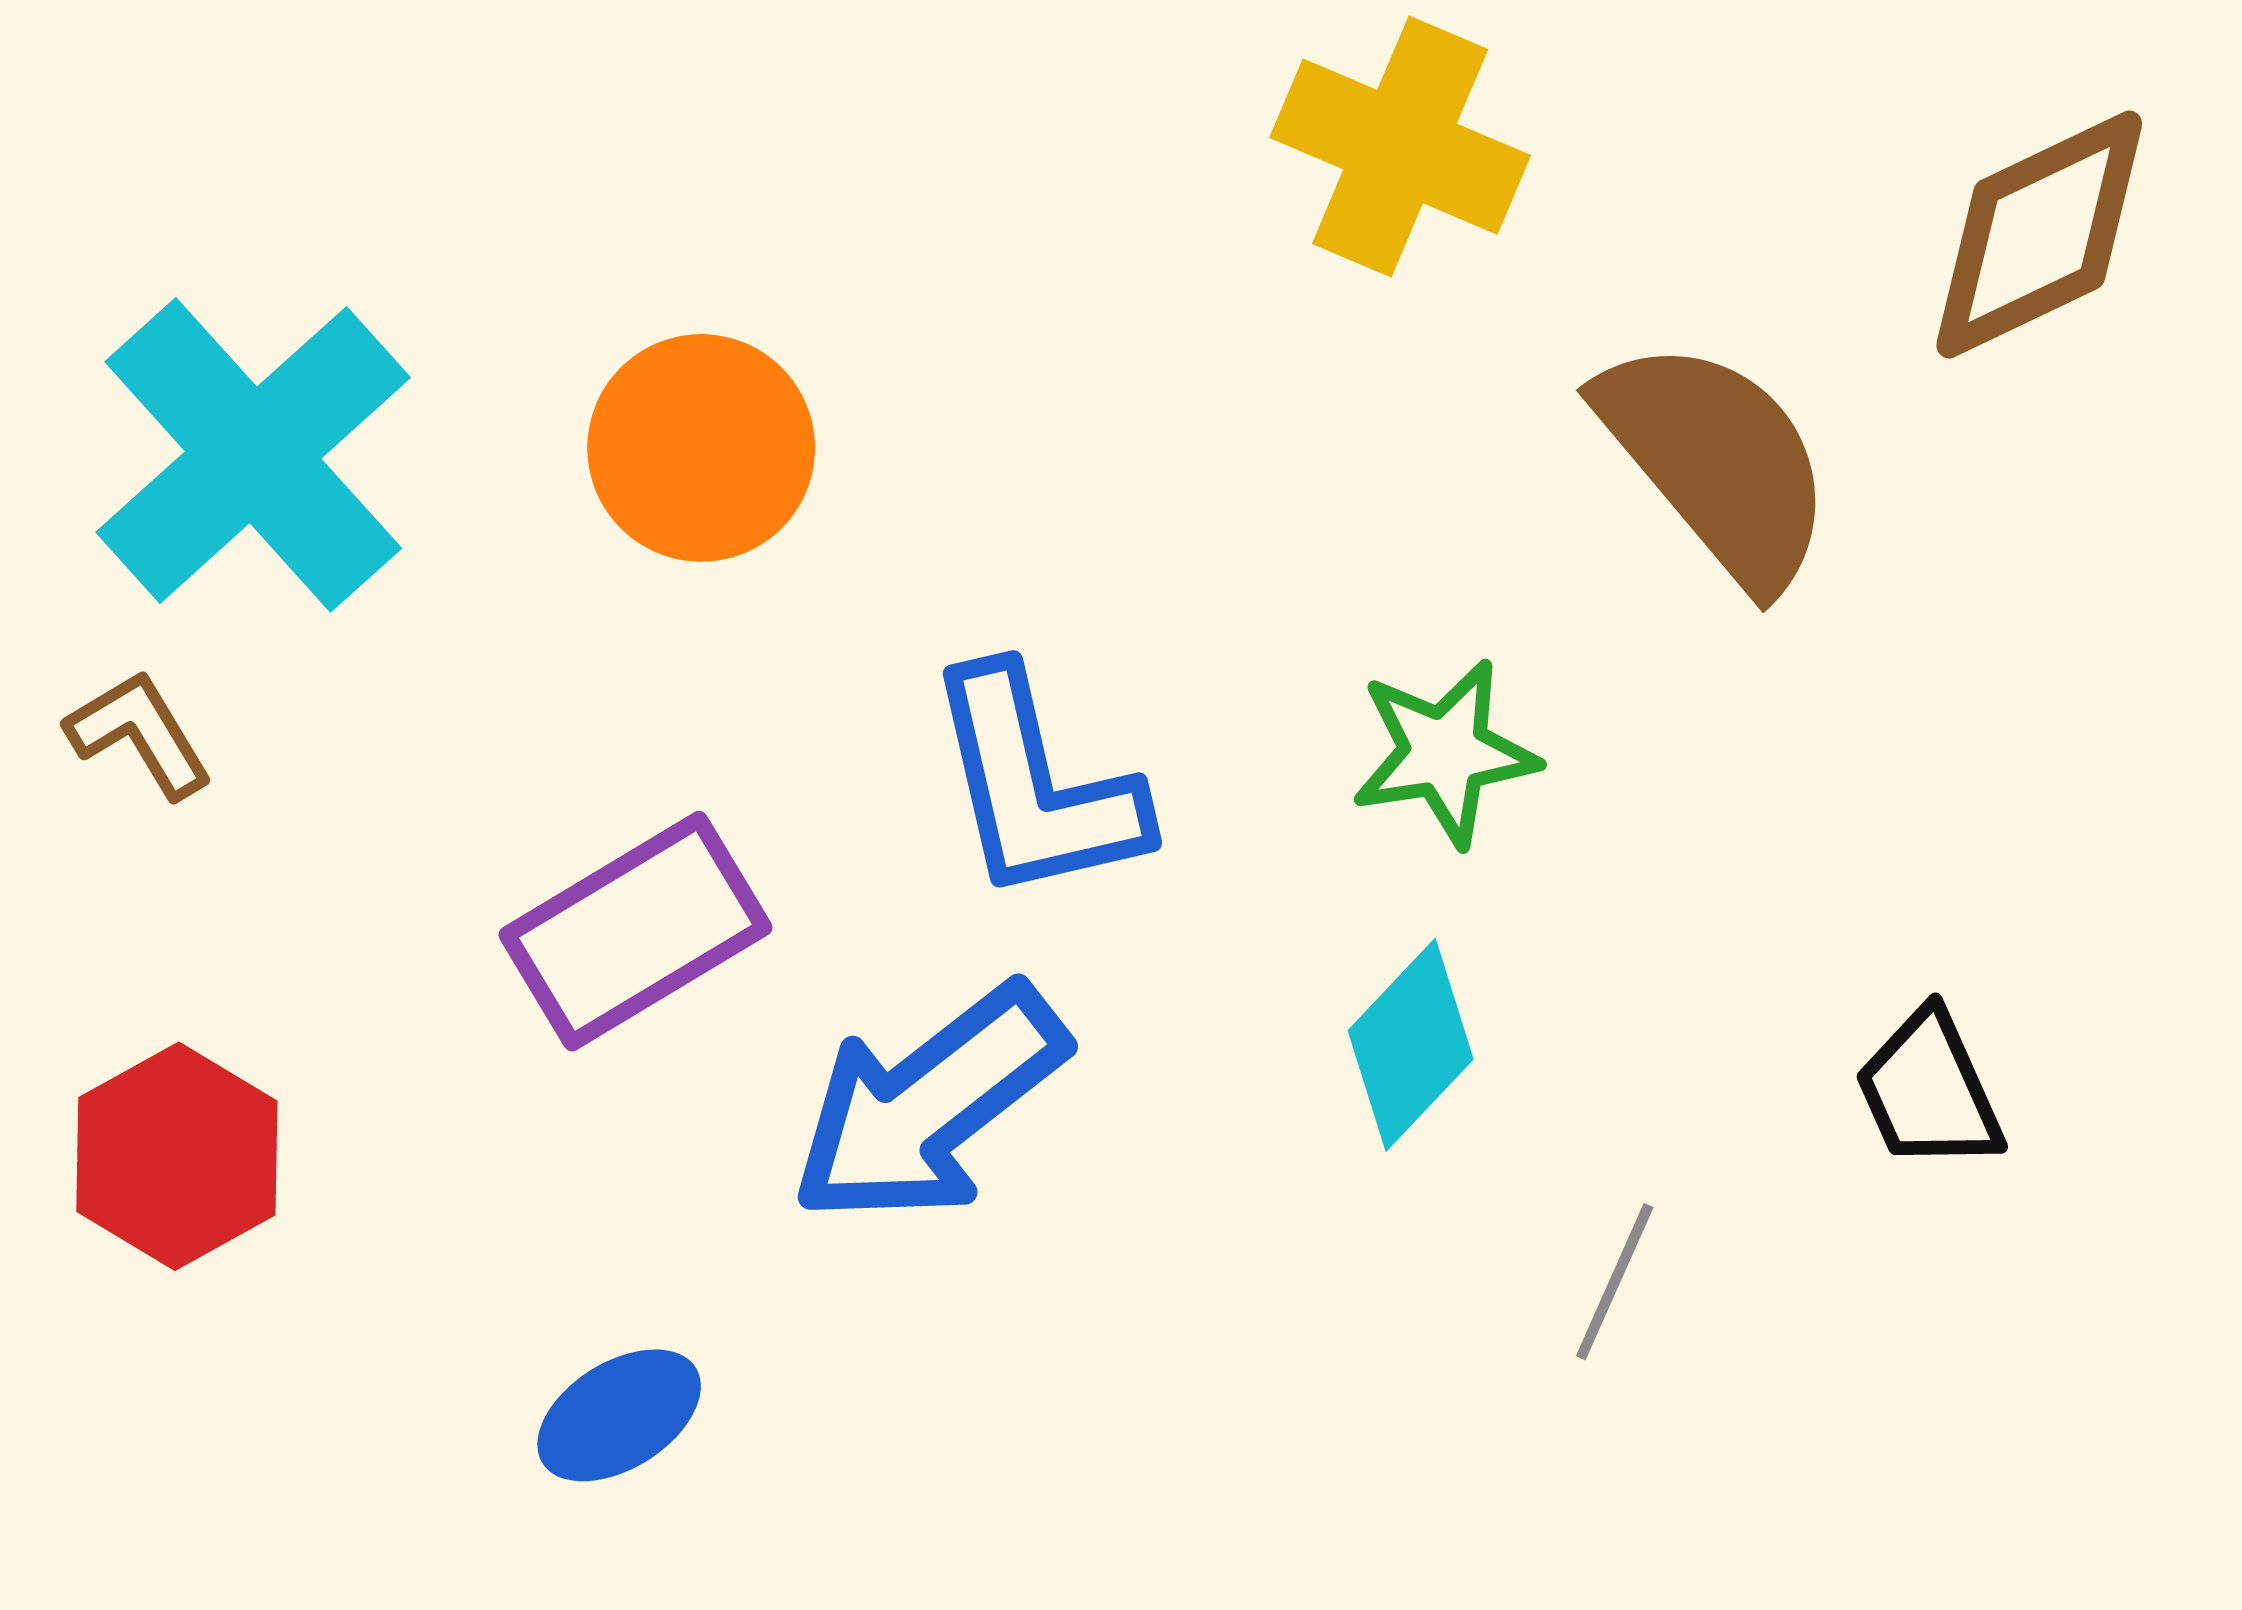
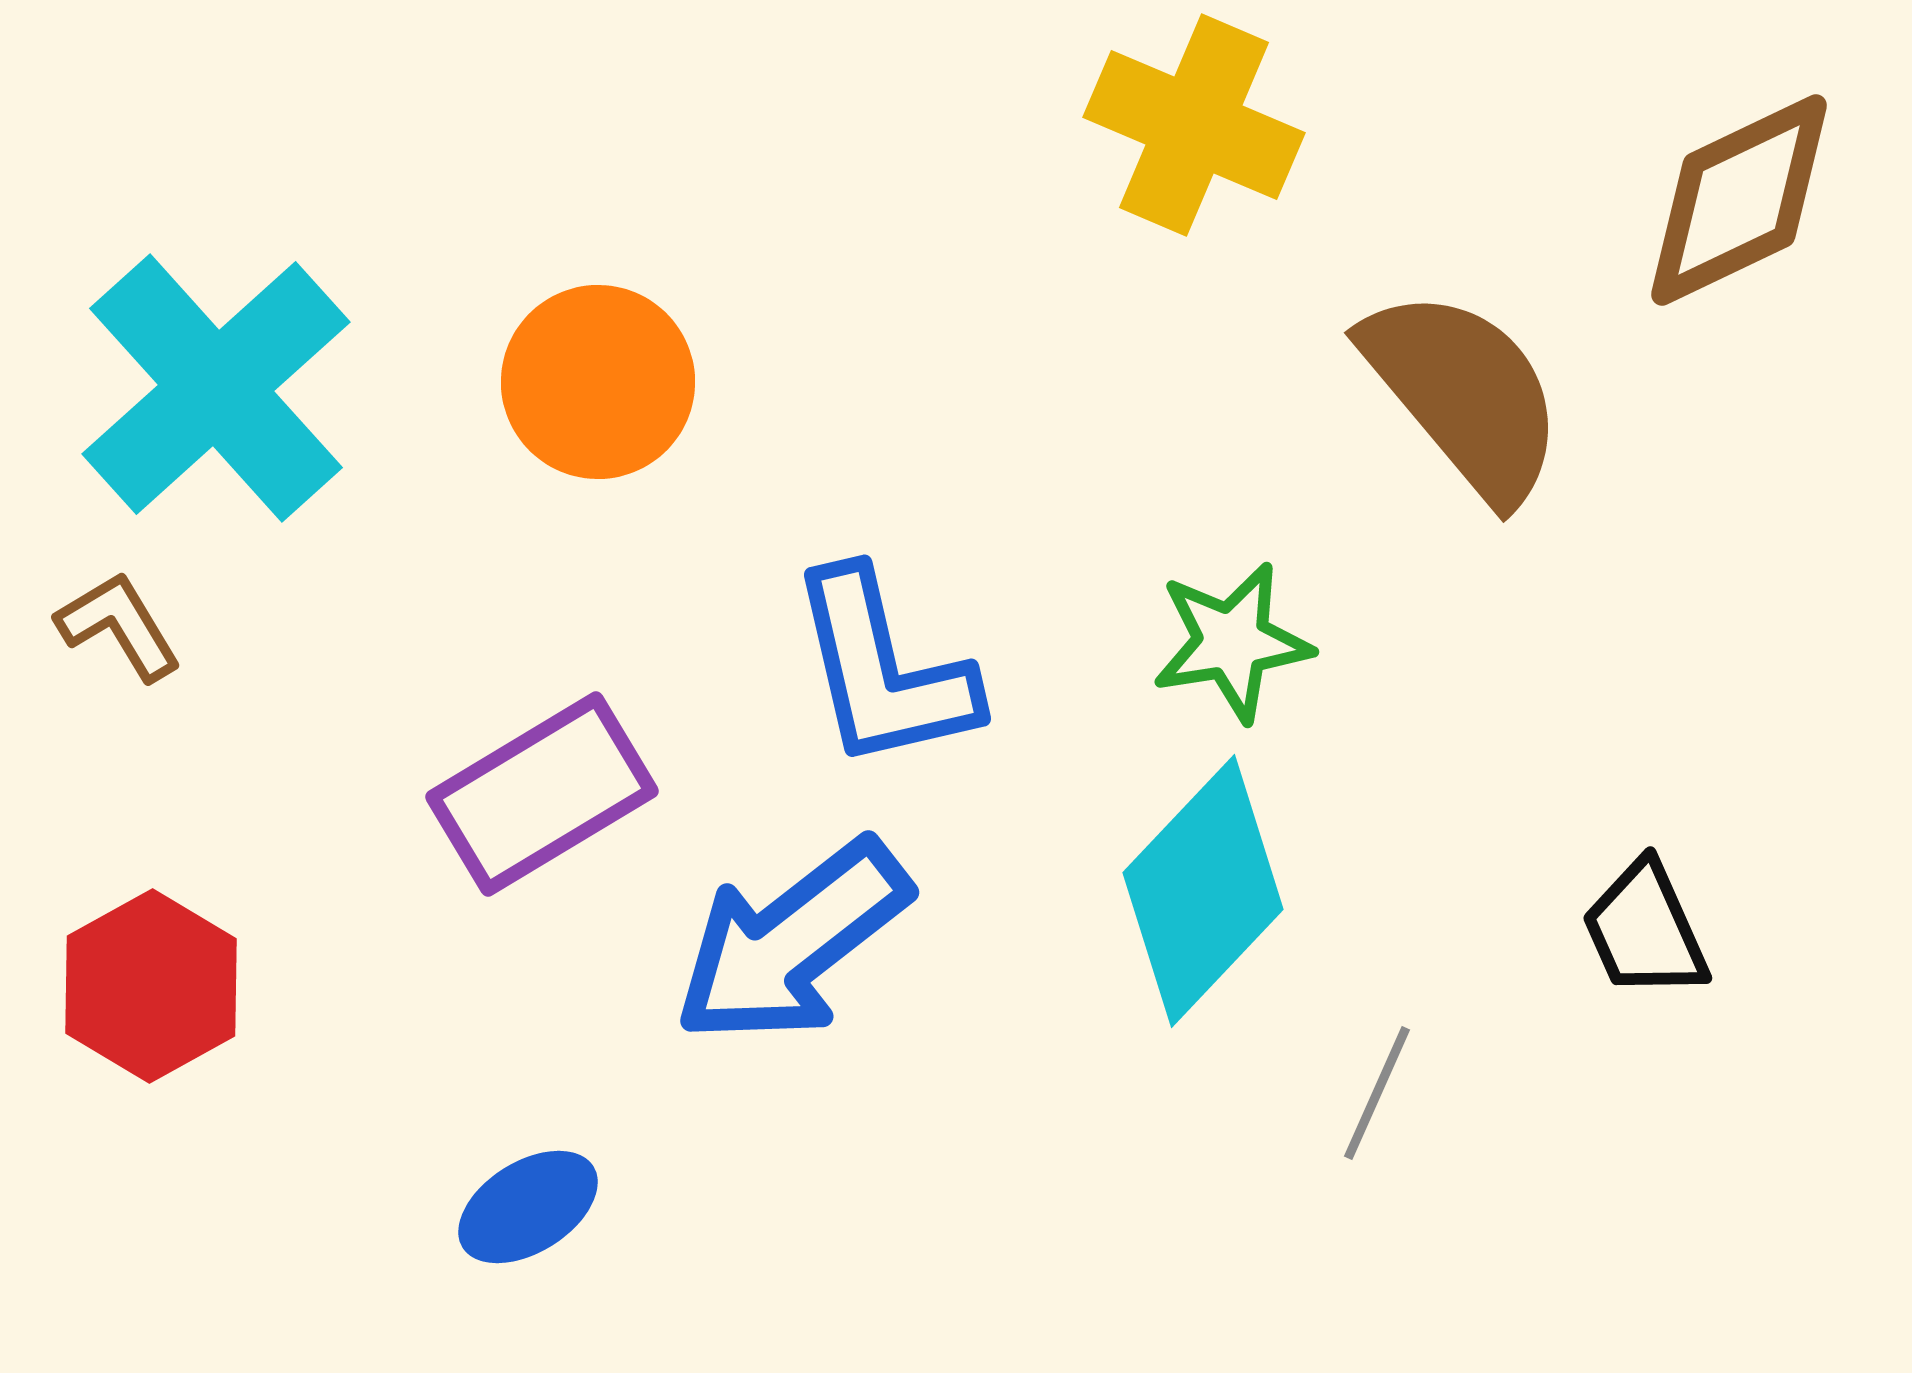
cyan diamond: (1411, 1045) -> (1203, 891), size x1.5

